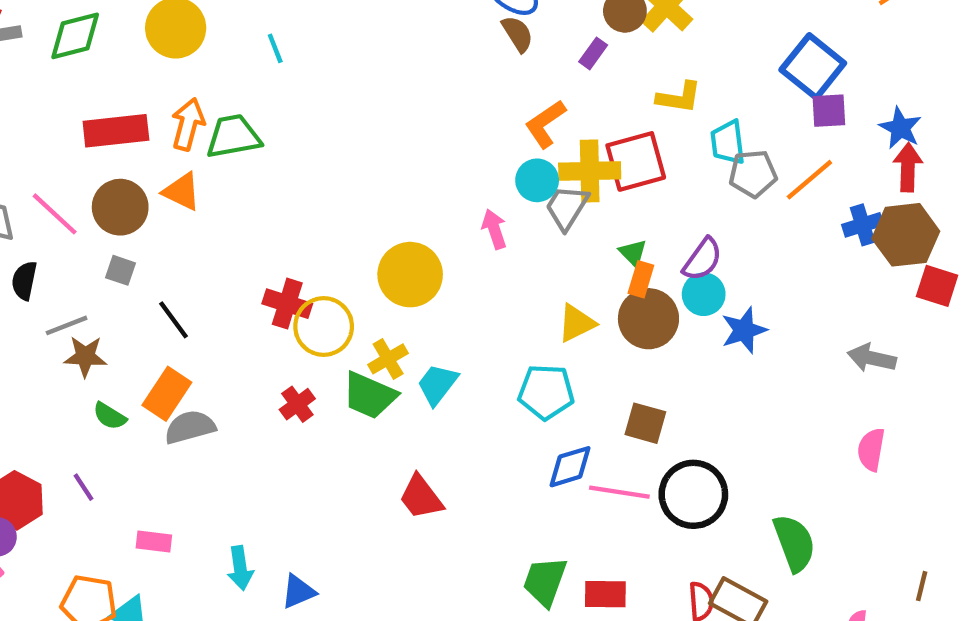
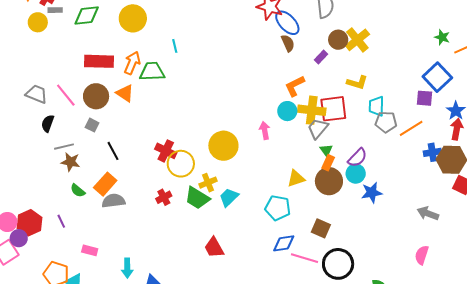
cyan line: (275, 48) -> (175, 46), moved
blue square: (813, 66) -> (437, 77), moved
gray trapezoid: (567, 207) -> (318, 128), moved

